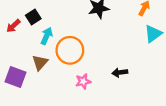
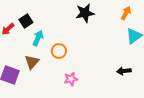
orange circle: (70, 50) -> (59, 51), size x0.6
black arrow: (120, 73) -> (124, 71), moved

